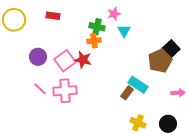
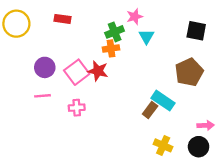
green cross: (97, 27) -> (115, 32), turned -35
black square: (171, 49) -> (196, 31), moved, turned -36
pink line: (40, 89) -> (42, 96), moved, turned -48
pink cross: (65, 91) -> (77, 108), size x0.6
pink arrow: (178, 93) -> (206, 125), moved

